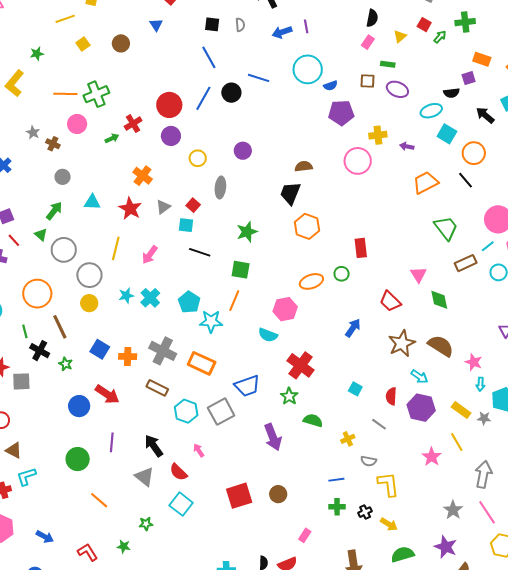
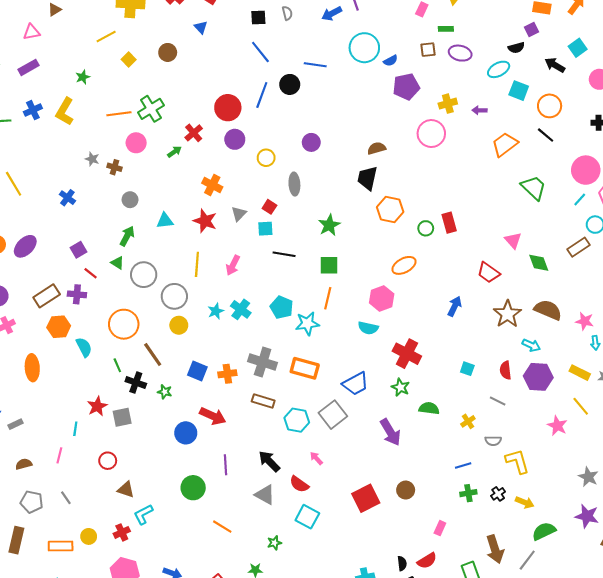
brown rectangle: (466, 263) -> (579, 247), moved
green circle: (342, 274) -> (426, 228), moved

